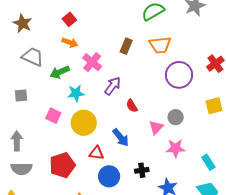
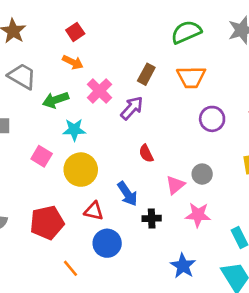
purple circle: (179, 75) -> (212, 119), size x0.7
purple arrow: (113, 86) -> (132, 108), moved
black cross: (142, 170) -> (152, 218), moved

